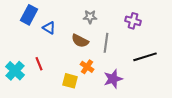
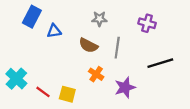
blue triangle: (49, 28) -> (54, 31), turned -40
red line: (39, 64) -> (43, 92), moved, turned -32
yellow square: (70, 81) -> (67, 94), moved

